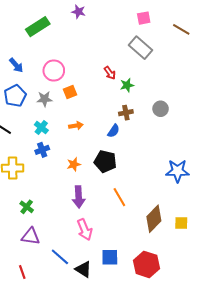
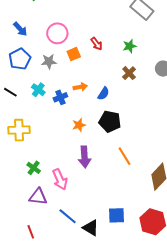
red arrow: (110, 73) -> (97, 44), moved
brown cross: (126, 113) -> (129, 73), turned -32
cyan cross: (41, 127) -> (38, 90), moved
blue semicircle: (114, 131) -> (103, 94), moved
blue cross: (42, 150) -> (60, 97), moved
pink arrow: (85, 230) -> (60, 179), moved

